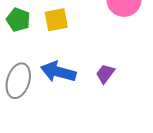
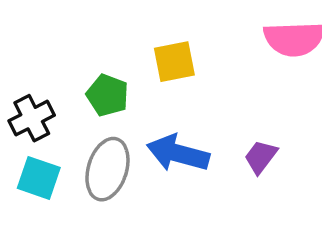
green pentagon: (18, 20) -> (107, 95), moved

